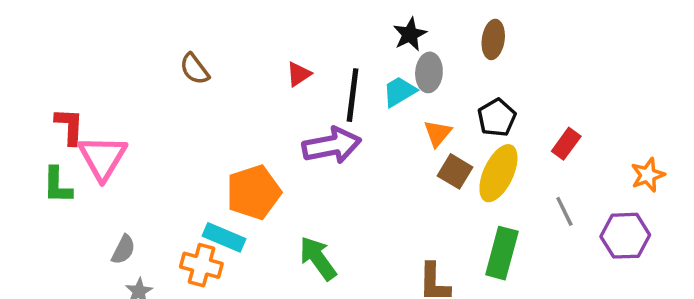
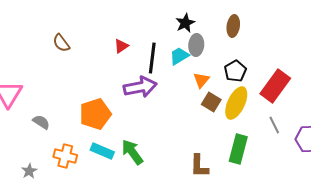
red rectangle: (566, 144) -> (275, 86), size x1.8
cyan rectangle: (224, 237) -> (102, 151), moved
gray semicircle: (123, 250) -> (41, 122), moved, turned -84

